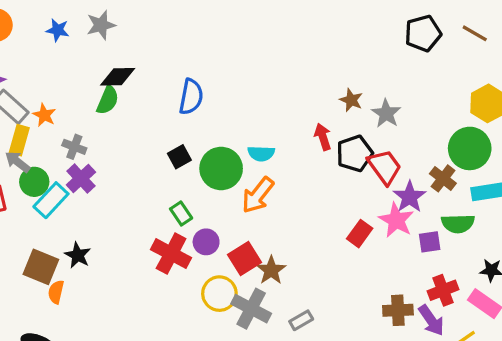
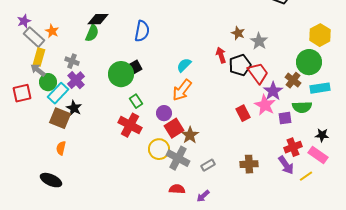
orange star: (44, 115) -> (52, 31), moved
cyan semicircle: (261, 153) -> (184, 65), turned 133
green circle: (221, 168) -> (121, 74), moved
red rectangle: (360, 234) -> (243, 113), turned -63
purple circle: (206, 242) -> (164, 113), moved
black star: (78, 255) -> (74, 108), moved
brown square: (41, 267) -> (60, 118), moved
brown cross: (398, 310) -> (249, 164), moved

